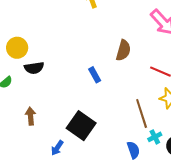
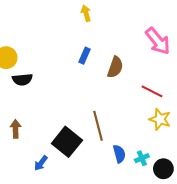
blue rectangle: (95, 75) -> (84, 56), moved, turned 49
brown line: (142, 114) -> (98, 126), moved
blue semicircle: (133, 150) -> (119, 154), moved

